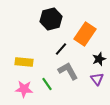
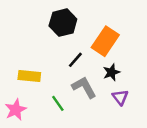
black star: (99, 59) -> (111, 72), moved
pink star: (24, 89) -> (16, 110), moved, turned -30

